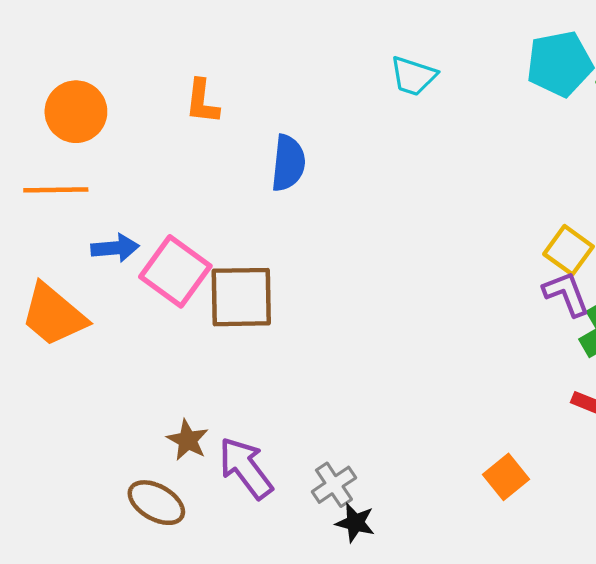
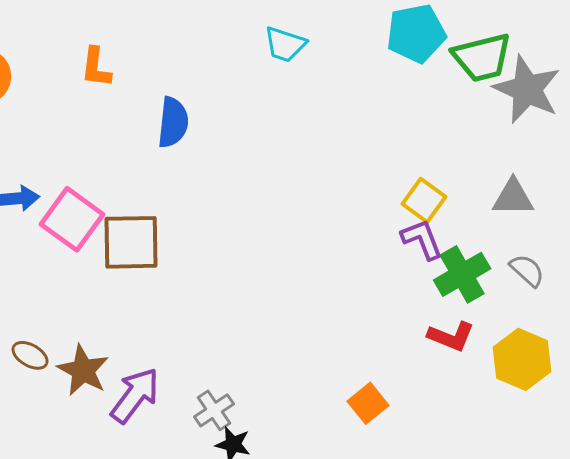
brown star: (188, 440) -> (83, 370), size x1.4
purple arrow: (246, 468) -> (135, 395), turned 74
brown ellipse: (156, 503) -> (30, 355), moved, size x0.7

